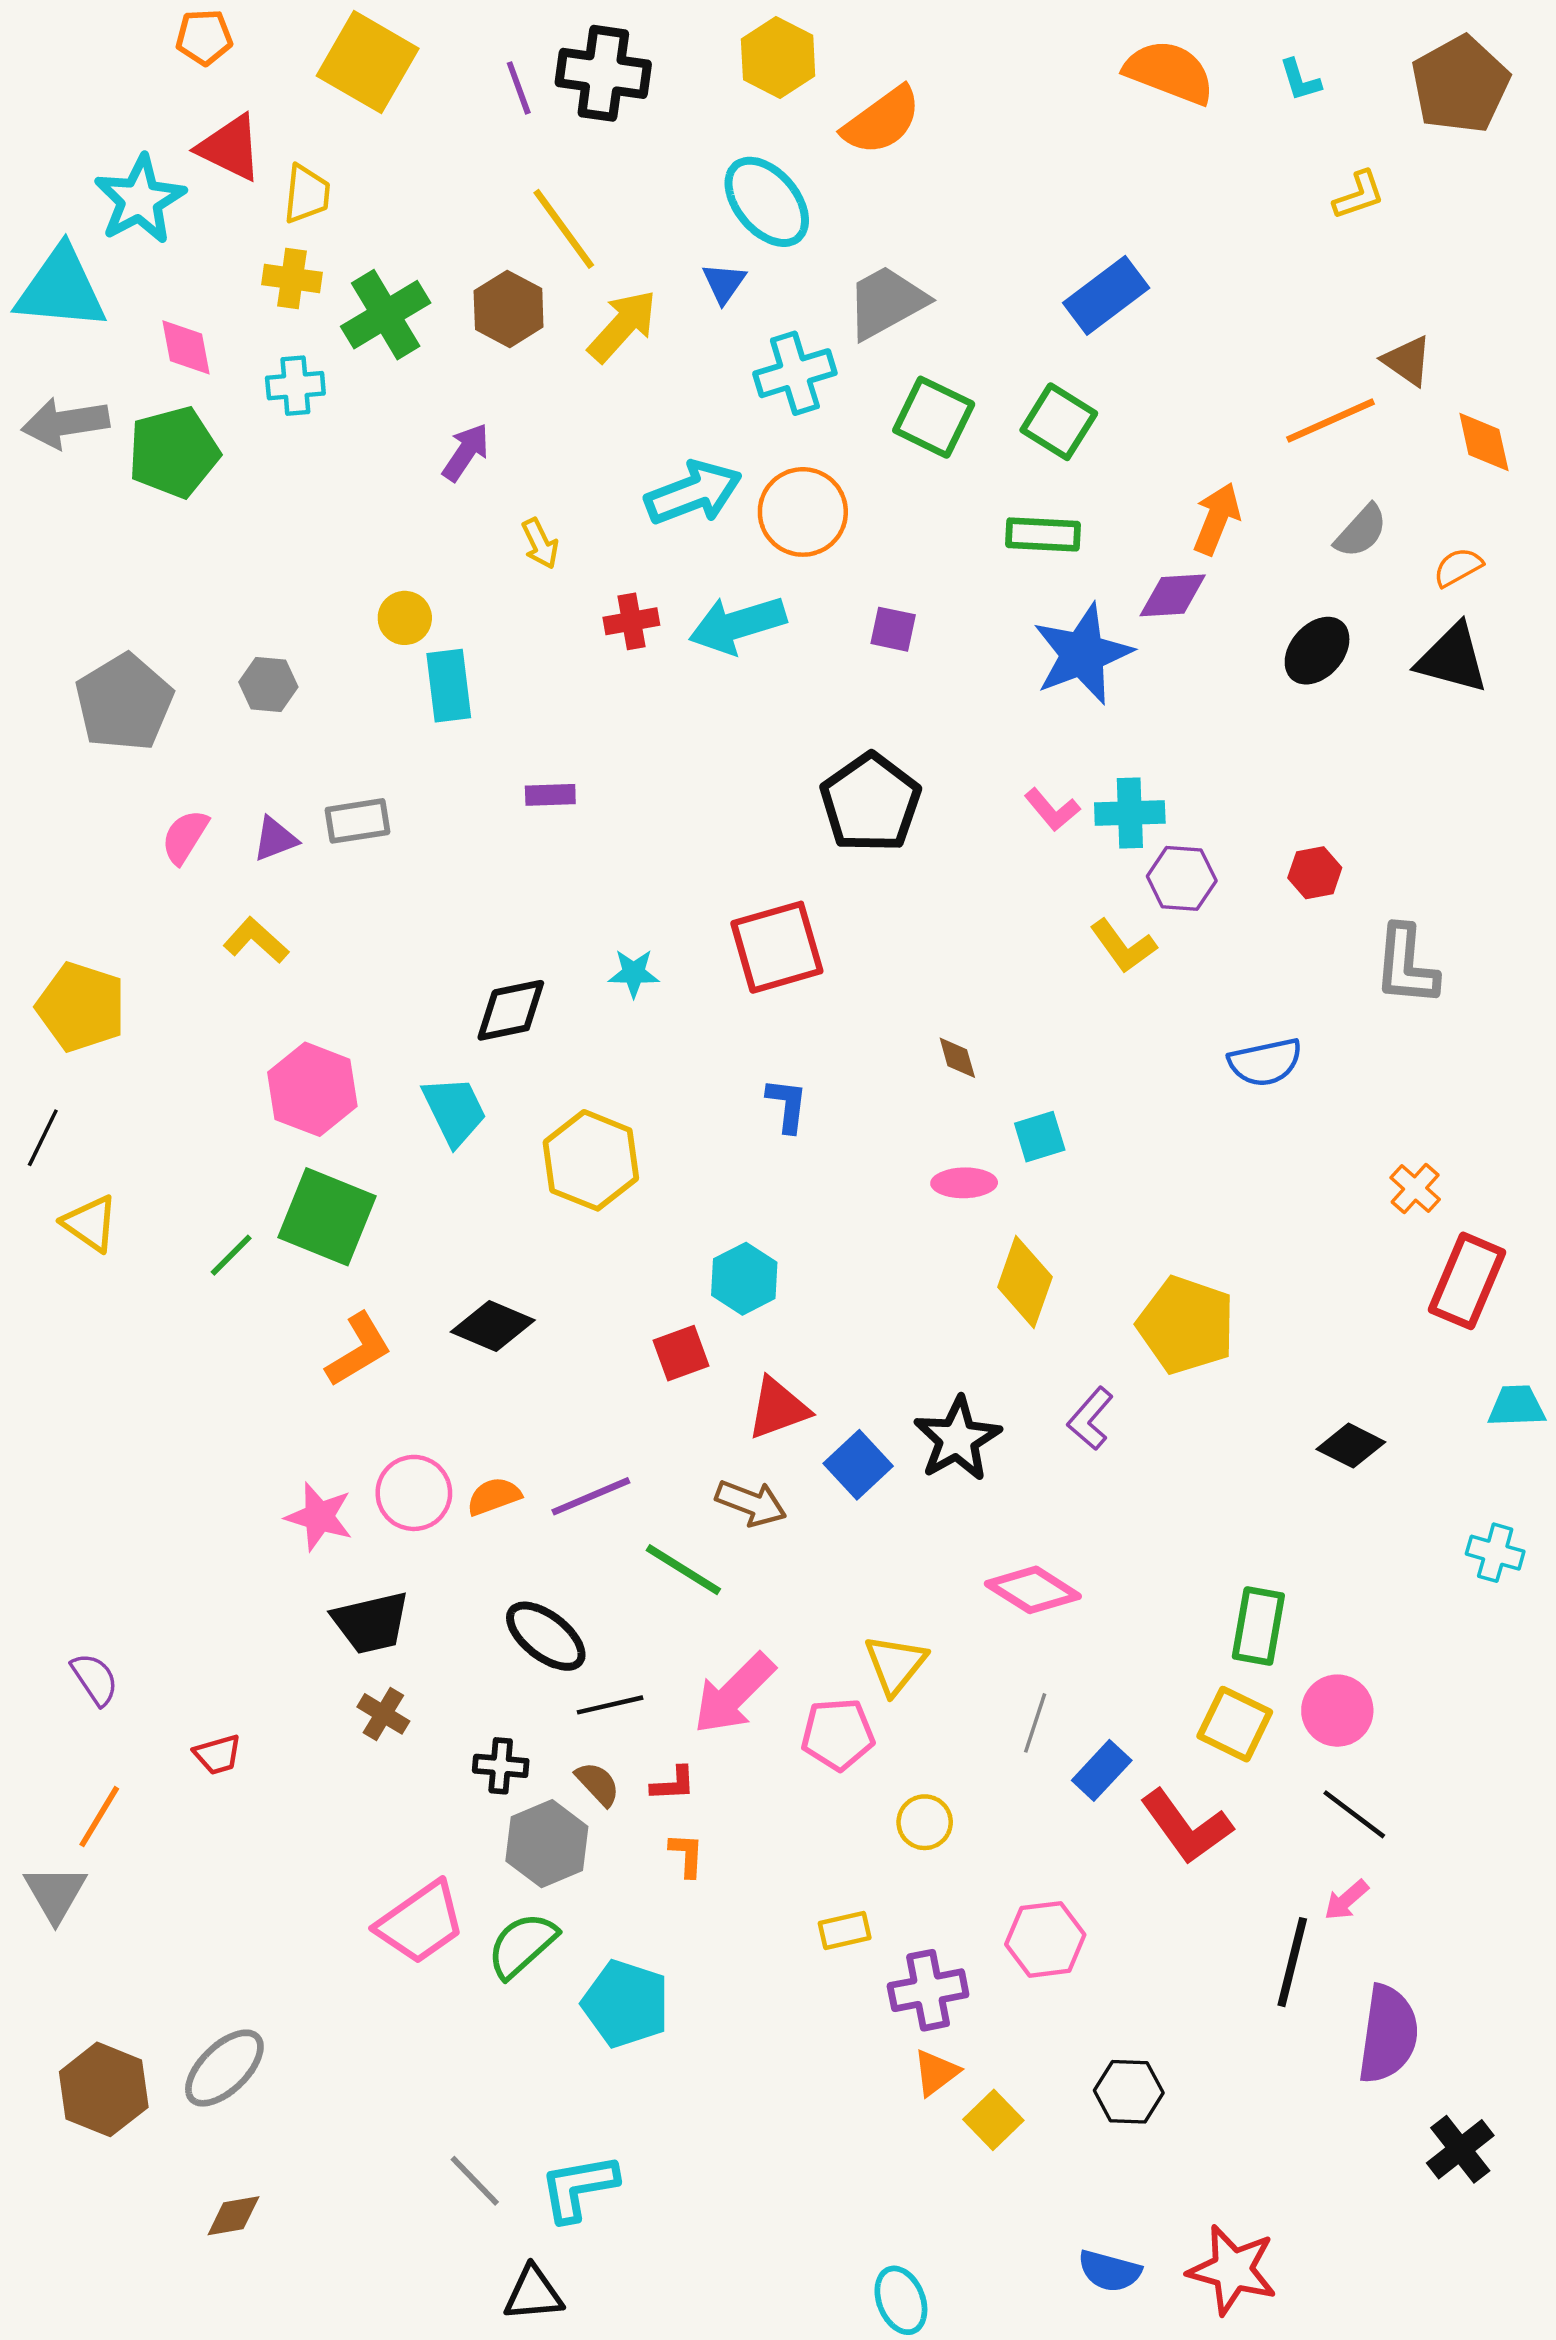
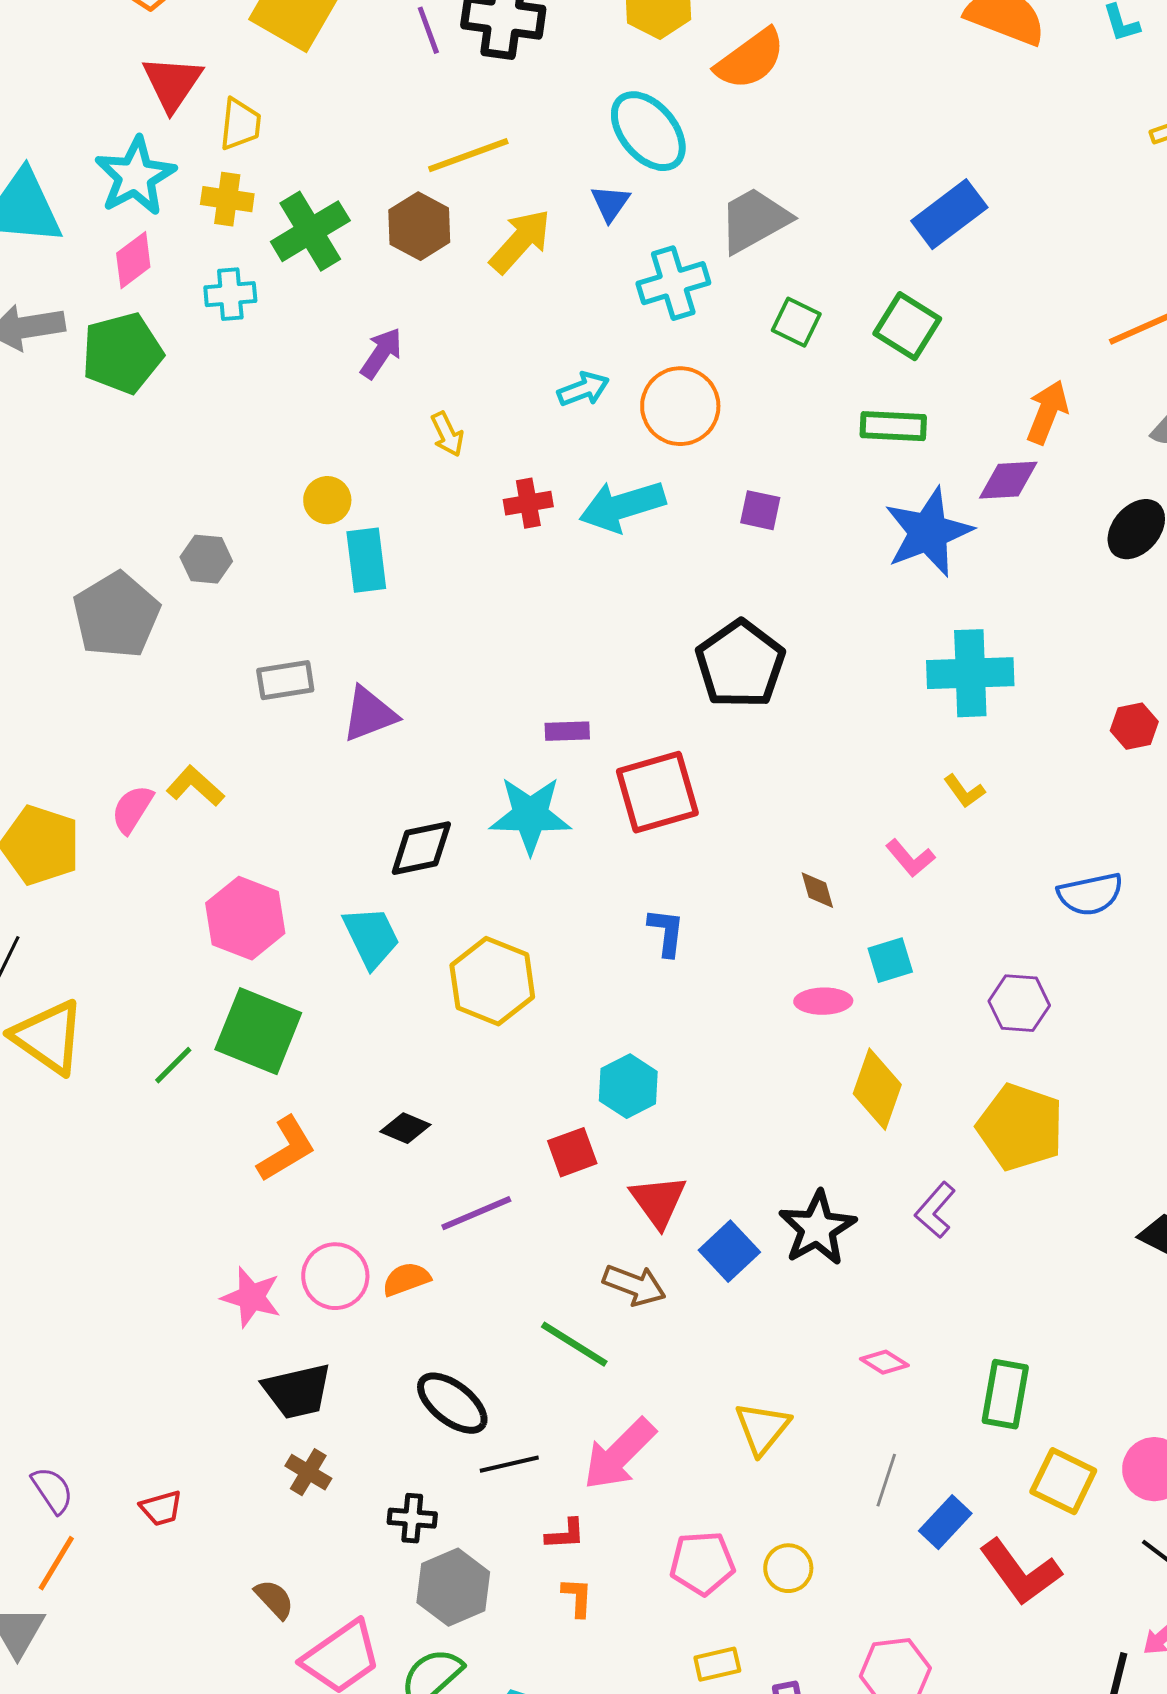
red triangle: (230, 148) -> (172, 83), turned 38
cyan star: (140, 200) -> (135, 176), moved
yellow line: (564, 229) -> (468, 155), turned -74
pink diamond: (186, 347) -> (133, 260), turned 64
green square: (934, 417) -> (796, 322), size x0.7
cyan arrow: (693, 493) -> (583, 389), size x0.6
gray pentagon: (124, 702) -> (116, 615), moved
purple rectangle: (550, 795) -> (567, 731), moved
pink L-shape: (1052, 810) -> (910, 858), moved
cyan cross: (1130, 813) -> (970, 673), size x1.4
pink semicircle: (185, 837) -> (132, 809), moved
purple triangle: (275, 839) -> (369, 714), moved, size x1.4
purple hexagon: (1182, 878) -> (1019, 1003), moved
yellow L-shape: (1123, 946) -> (964, 791), size x0.7
cyan star: (634, 973) -> (530, 815), size x1.8
yellow triangle: (90, 1223) -> (48, 1037), size x1.5
black diamond: (493, 1326) -> (405, 1128), size x0.7
red triangle: (778, 1408) -> (658, 1201), turned -46
purple line: (591, 1496) -> (476, 1213), moved
pink diamond: (1033, 1590) -> (884, 1362), size x0.6
green rectangle: (1258, 1626) -> (1005, 1394), moved
purple semicircle: (95, 1679) -> (52, 1490), moved
pink pentagon: (838, 1734) -> (702, 1563), moved
brown semicircle: (598, 1784) -> (274, 1599), moved

